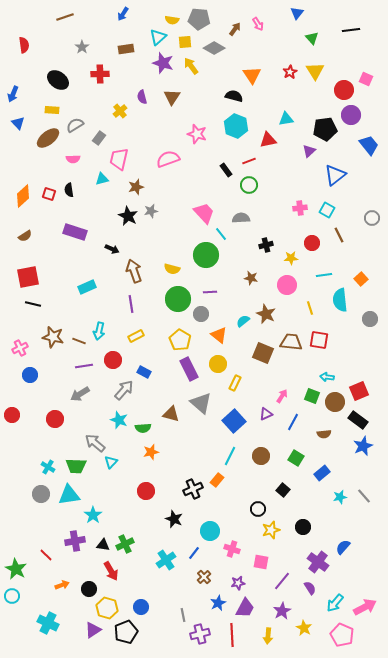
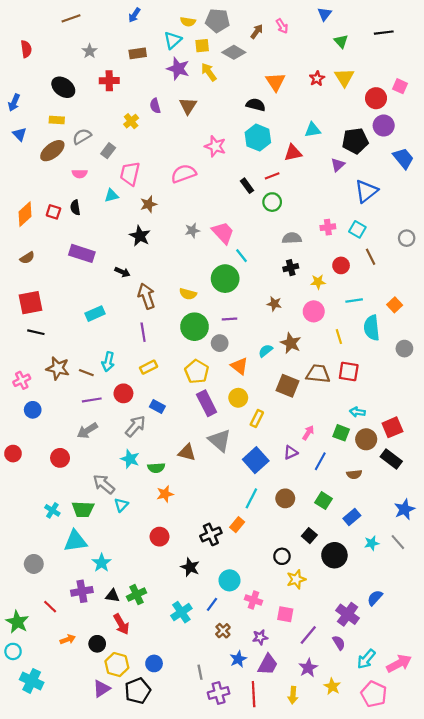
gray star: (151, 211) -> (192, 230), moved
gray semicircle: (241, 218) -> (292, 238), moved
blue star: (363, 446) -> (404, 509), moved
gray circle: (41, 494) -> (34, 564), moved
black circle: (303, 527) -> (334, 555), moved, size x1.5
cyan cross: (48, 623) -> (32, 681), moved

